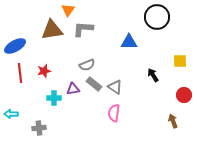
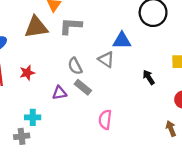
gray semicircle: (87, 65) -> (75, 66), turned 84
gray triangle: (115, 87) -> (106, 59), moved
cyan cross: (54, 98) -> (33, 117), moved

